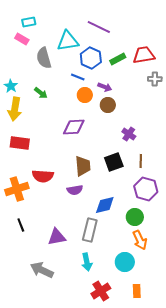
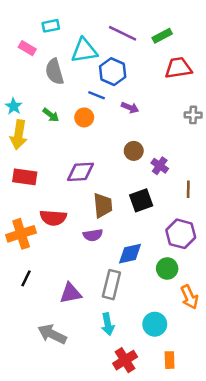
cyan rectangle: (29, 22) -> (51, 26), moved
green rectangle: (118, 59) -> (162, 36), moved
gray cross: (155, 79) -> (193, 115), moved
orange circle: (85, 95) -> (84, 117), moved
brown circle: (108, 105) -> (134, 151), moved
purple diamond: (74, 127) -> (80, 172), moved
brown line: (141, 161) -> (188, 189), moved
black line: (21, 225) -> (26, 278), turned 48
orange arrow: (140, 240) -> (189, 297), moved

